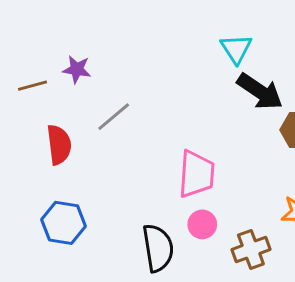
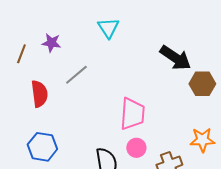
cyan triangle: (236, 49) -> (108, 28), moved
brown line: (32, 86) -> (21, 54), turned -54

